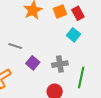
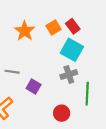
cyan square: (74, 35) -> (72, 50), size x1.5
gray cross: (60, 64) -> (69, 75), moved

